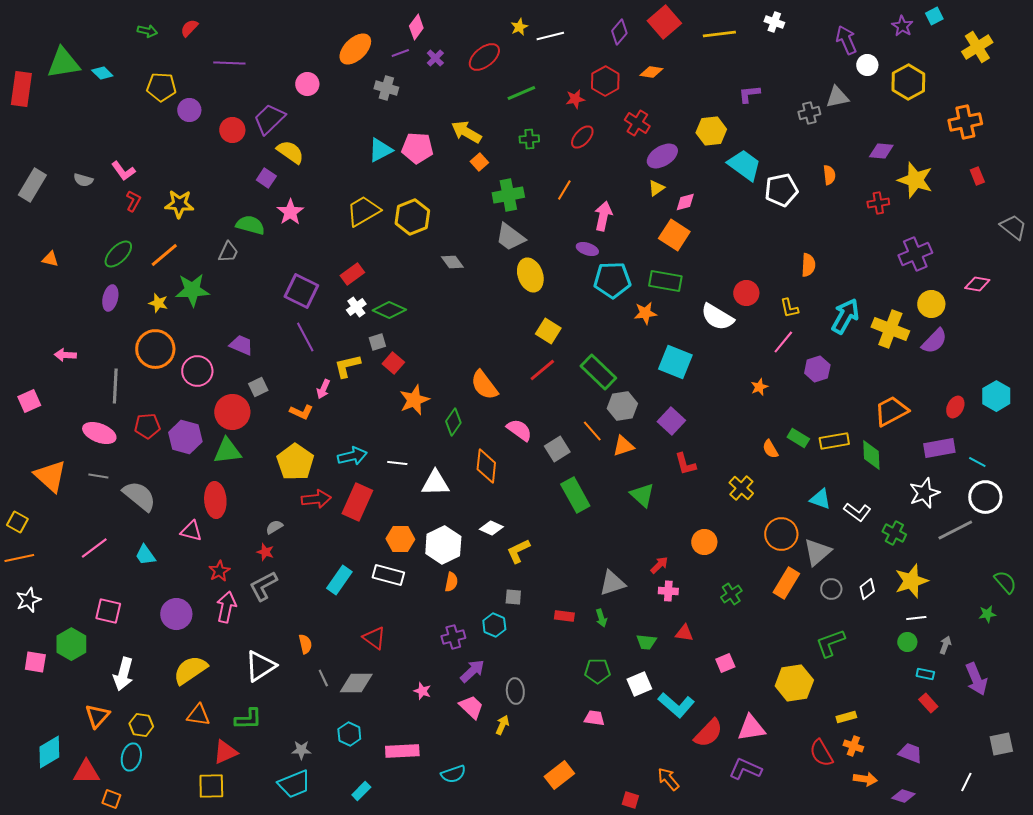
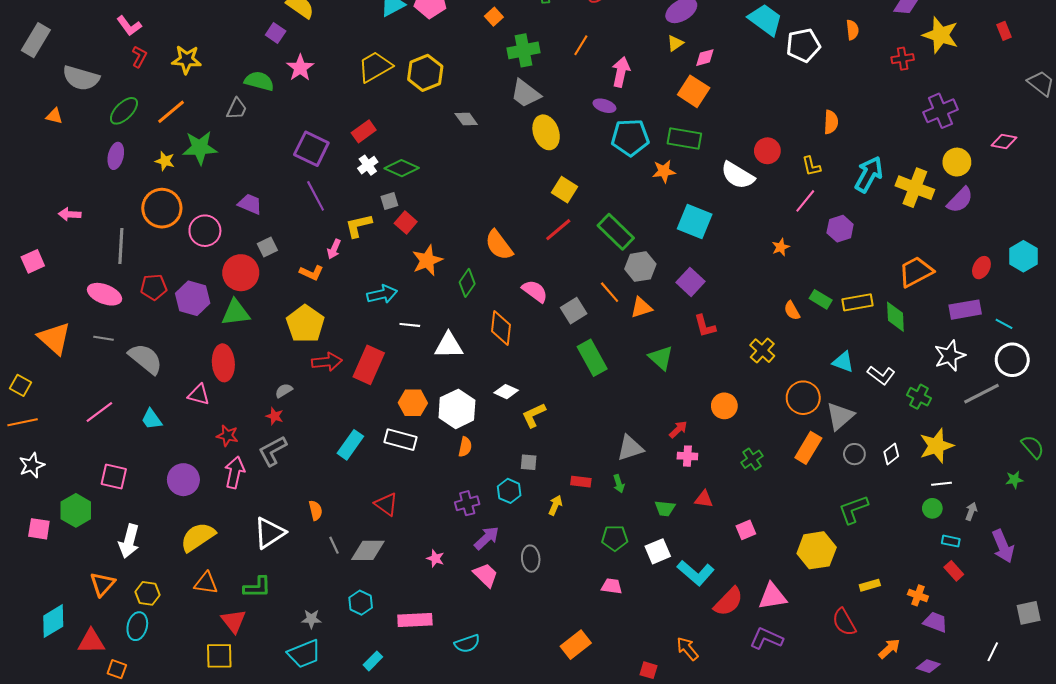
gray semicircle: (83, 180) -> (81, 78), moved, size x1.8
cyan arrow: (352, 456) -> (382, 294), moved
red star: (219, 571) -> (227, 436), turned -30
yellow arrow: (502, 725) -> (555, 505), moved
orange cross: (853, 746) -> (918, 595), moved
red triangle: (225, 752) -> (234, 621), turned -44
orange arrow: (865, 779) -> (889, 649), turned -50

